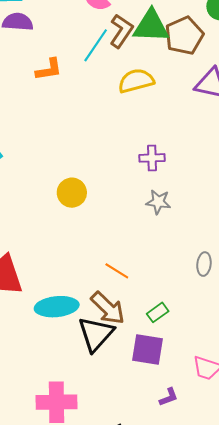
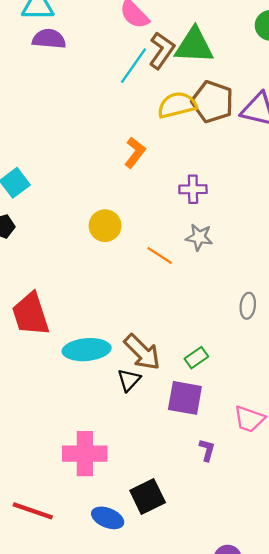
brown pentagon: (184, 36) -> (212, 102), moved, turned -30
orange L-shape: (49, 69) -> (135, 153), moved, turned -44
orange line: (117, 271) -> (160, 255), moved
black triangle: (96, 334) -> (129, 380), size x0.6
purple L-shape: (169, 397) -> (207, 450), turned -55

